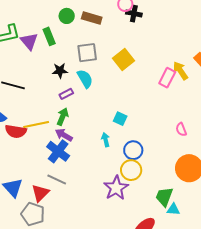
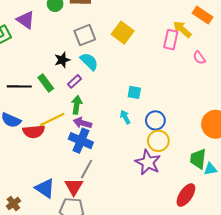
green rectangle: (49, 36) -> (46, 83), moved
purple triangle: (29, 41) -> (26, 20), moved
pink semicircle: (181, 129) -> (199, 58), moved
gray line: (57, 179) -> (87, 169), turned -72

